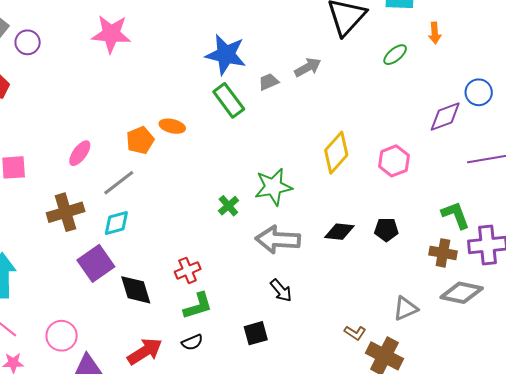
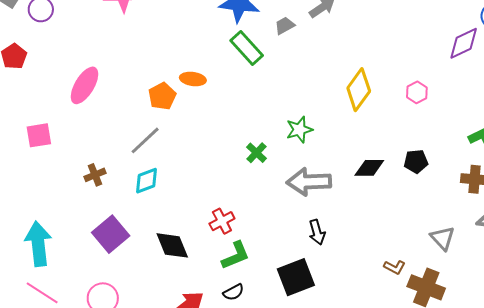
pink ellipse: (80, 153) -> (84, 85), moved, size x1.4
pink hexagon: (394, 161) -> (417, 92), size x0.7
green star: (273, 187) -> (299, 130), size x0.7
brown cross: (66, 212) -> (95, 175), size x0.6
purple square: (96, 263) -> (111, 234), moved
black arrow: (281, 290) -> (317, 232), turned 30
gray triangle: (405, 308) -> (443, 238), turned -44
black square: (256, 333) -> (296, 277), size x1.5

